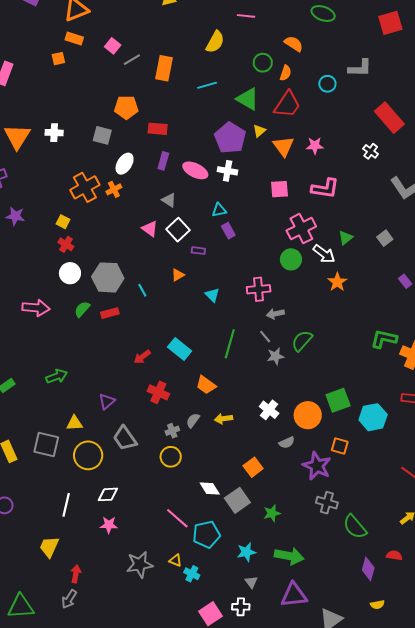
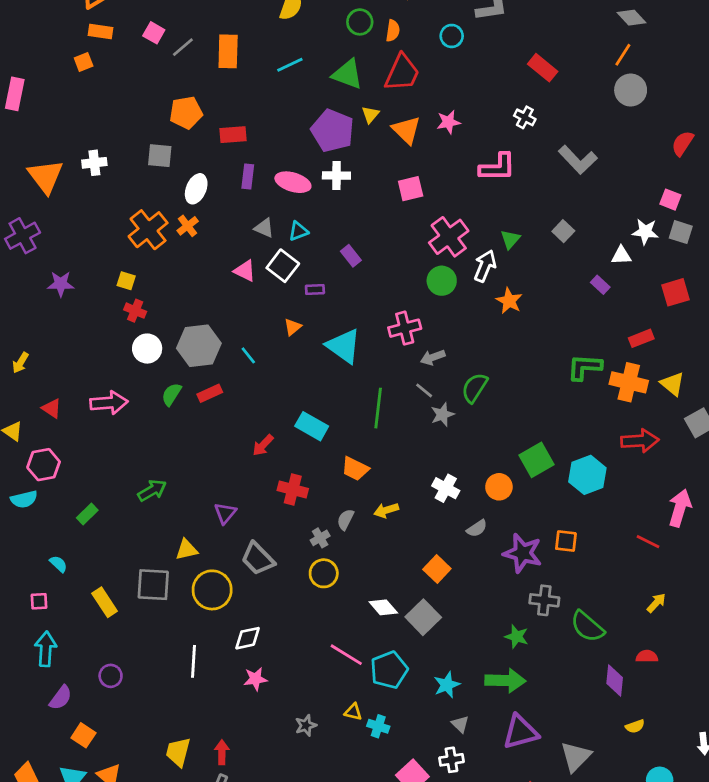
red rectangle: (389, 118) -> (543, 68), size x0.7
pink L-shape: (325, 188) -> (497, 167), moved
cyan triangle: (219, 210) -> (298, 231), moved
white arrow: (324, 254) -> (485, 266), turned -95
cyan triangle: (212, 295) -> (344, 346), size x1.8
orange circle: (308, 415) -> (499, 487), size x0.7
orange square: (340, 446) -> (566, 541), moved
green star: (272, 513) -> (517, 637), moved, turned -30
yellow trapezoid: (49, 547) -> (178, 752), moved
gray star: (140, 565) -> (306, 725), size x0.6

